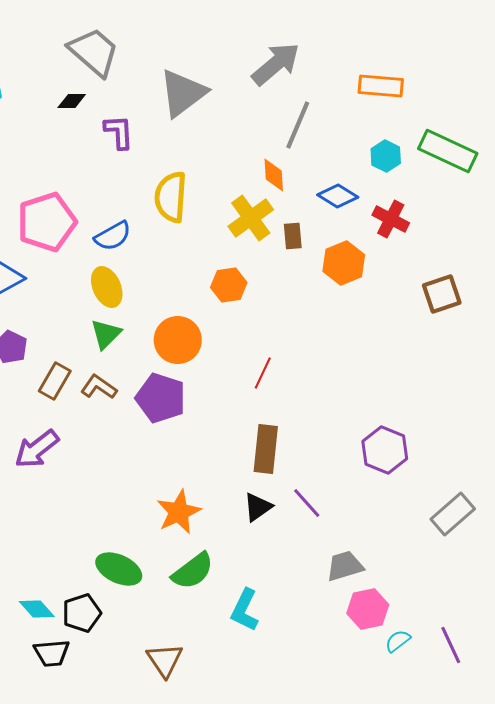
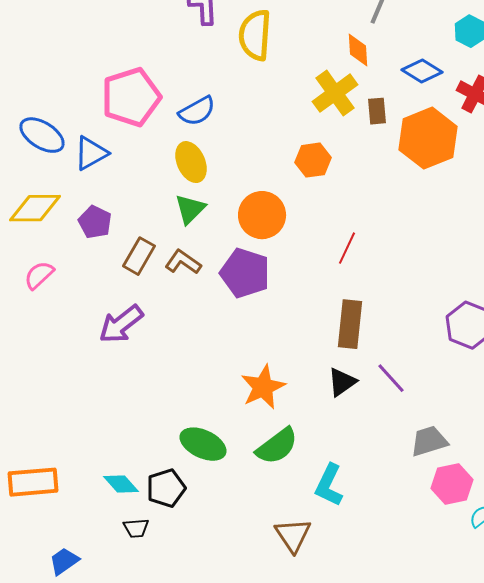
yellow semicircle: (171, 197) -> (255, 35), moved
orange hexagon: (344, 263) -> (428, 138), size x1.4
black trapezoid: (52, 653) -> (136, 528), size x0.7
brown triangle: (165, 660) -> (293, 535), moved

